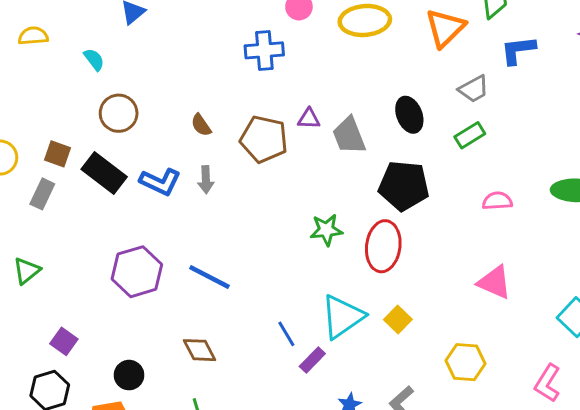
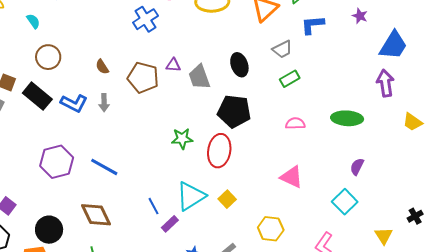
blue cross: (264, 50) -> (145, 19), turned -30
green rectangle: (470, 135) -> (290, 79), moved
brown diamond: (200, 350) -> (96, 215), size x1.4
black circle: (129, 375) -> (49, 230), size x1.4

